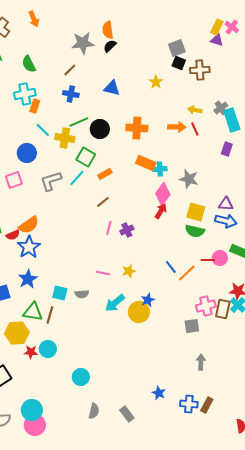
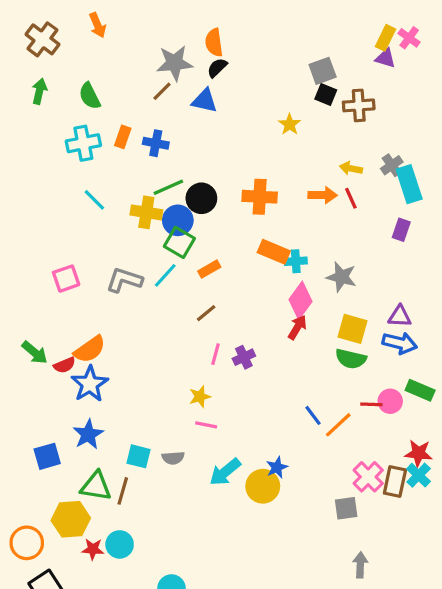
brown line: (70, 70) -> (162, 91), moved
blue triangle: (112, 88) -> (205, 101), moved
orange rectangle: (35, 106) -> (123, 137), moved
cyan line: (43, 130) -> (94, 200), moved
blue circle: (27, 153) -> (178, 220), moved
gray L-shape: (51, 181) -> (124, 280), turned 35
yellow star: (129, 271) -> (200, 397), moved
pink cross: (206, 306) -> (368, 477), turned -30

